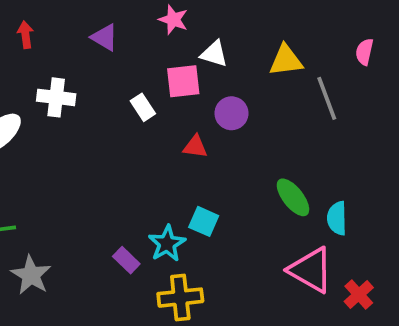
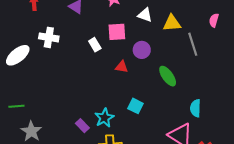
white triangle: (214, 54) -> (145, 15), moved
green ellipse: (293, 197) -> (168, 76), moved
cyan square: (204, 221) -> (135, 106), moved

